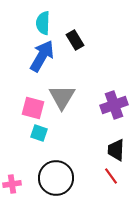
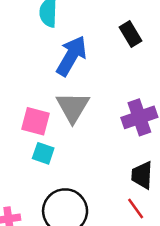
black rectangle: (75, 40) -> (130, 34), moved
blue arrow: (42, 56) -> (71, 56), moved

